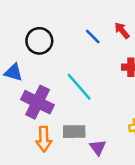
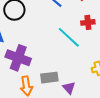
cyan line: (79, 87) -> (69, 37), moved

